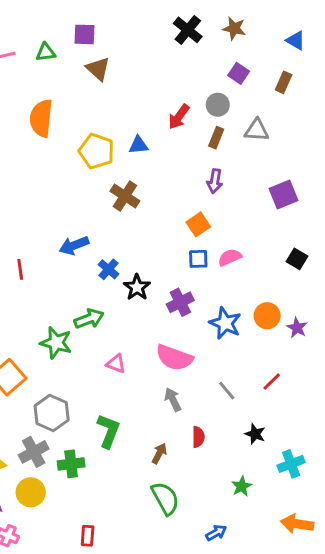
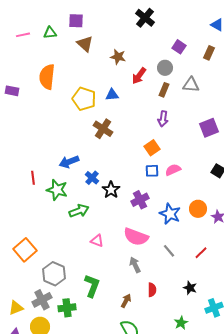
brown star: (234, 28) -> (118, 57), moved
green star: (56, 343) -> (57, 190), moved
gray line: (227, 391) -> (169, 251), moved

